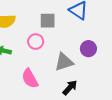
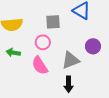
pink semicircle: (30, 79) -> (40, 65), moved
black arrow: (70, 88) -> (69, 84), moved, turned 140

